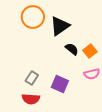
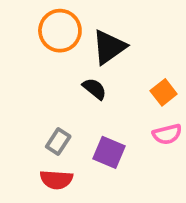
black semicircle: (72, 49) -> (94, 89), moved

